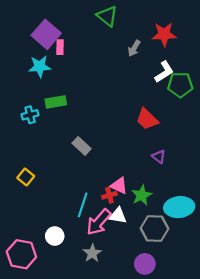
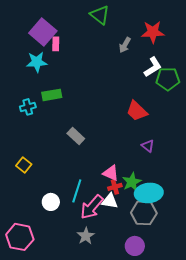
red cross: (109, 195) -> (115, 187), moved
cyan ellipse: (179, 207) -> (149, 193), moved
white circle: (55, 236) -> (51, 202), moved

